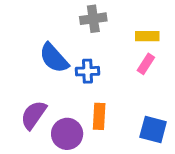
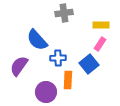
blue cross: (87, 71) -> (58, 58), moved
purple semicircle: (34, 115) -> (19, 66), moved
blue square: (153, 129) -> (89, 64), moved, turned 36

